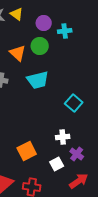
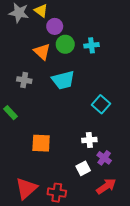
purple circle: (44, 23) -> (55, 26), moved
cyan cross: (65, 31) -> (92, 45), moved
orange square: (27, 151) -> (41, 143), moved, turned 30

